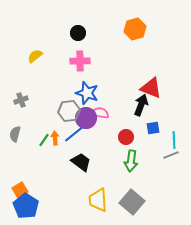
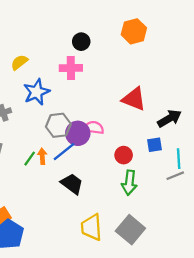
black circle: (78, 33) -> (81, 42), moved
red triangle: (151, 88) -> (134, 99), moved
blue star: (87, 93) -> (36, 92), moved, turned 30
black arrow: (141, 105) -> (169, 118), moved, turned 40

